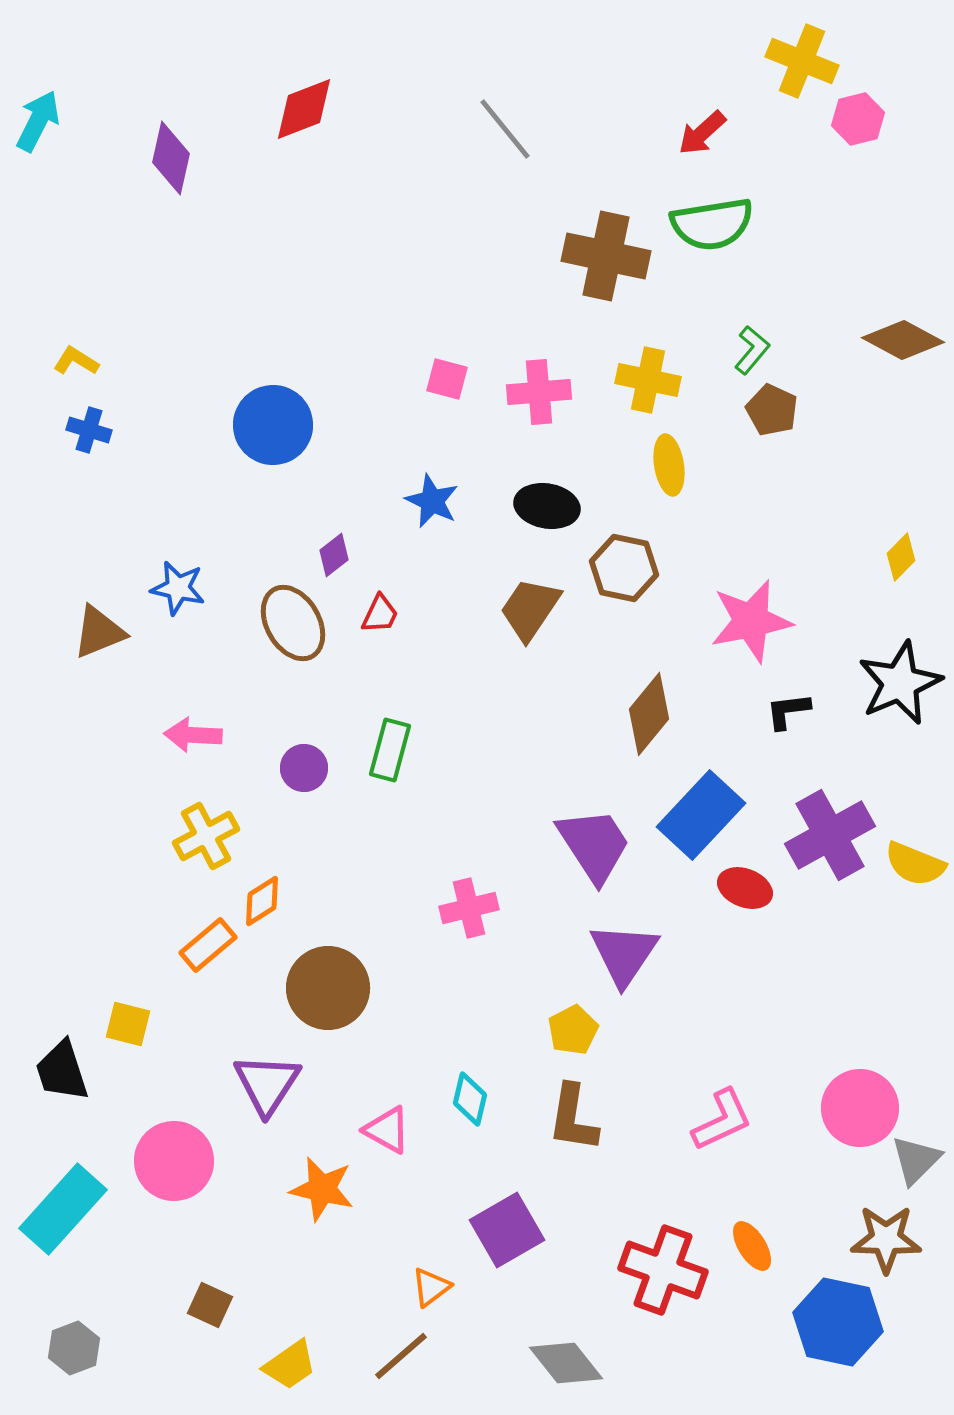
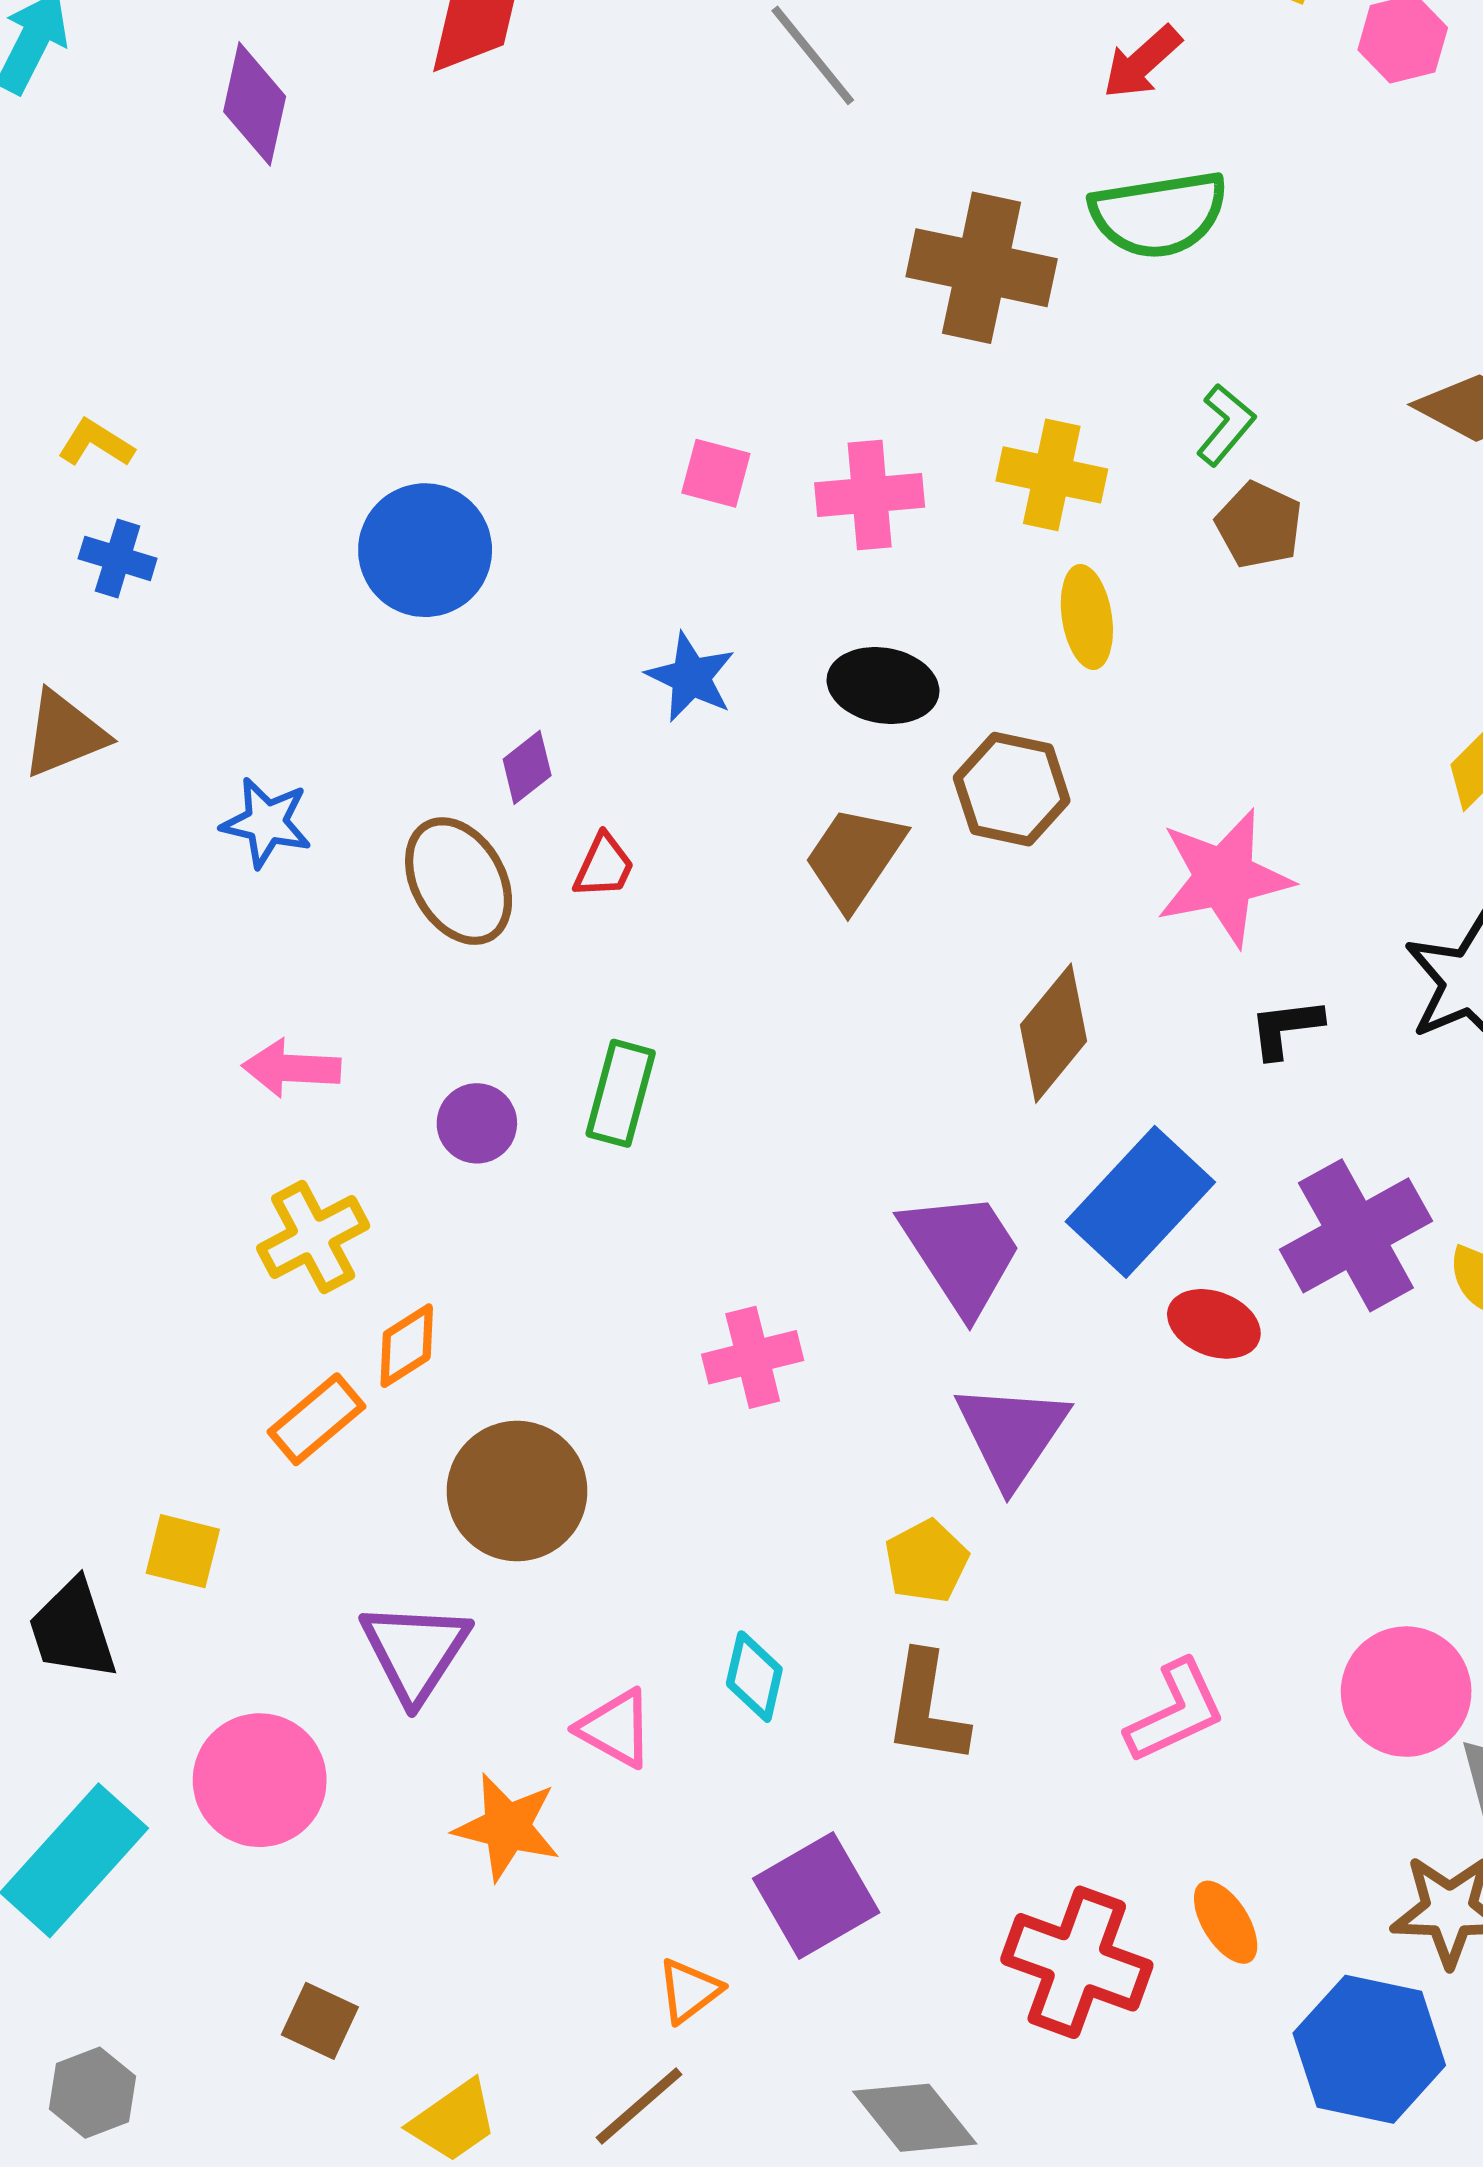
brown triangle: (99, 632) -> (64, 734), moved

